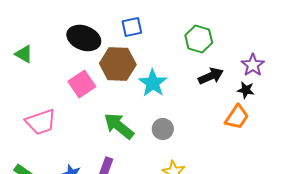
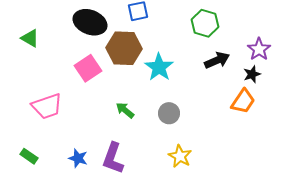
black star: (246, 90) -> (252, 74), turned -30
green arrow: (119, 126) -> (125, 110), size x0.6

